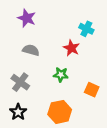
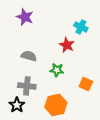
gray semicircle: (31, 50) -> (29, 56), moved
gray cross: (20, 82) -> (27, 86), moved, turned -30

